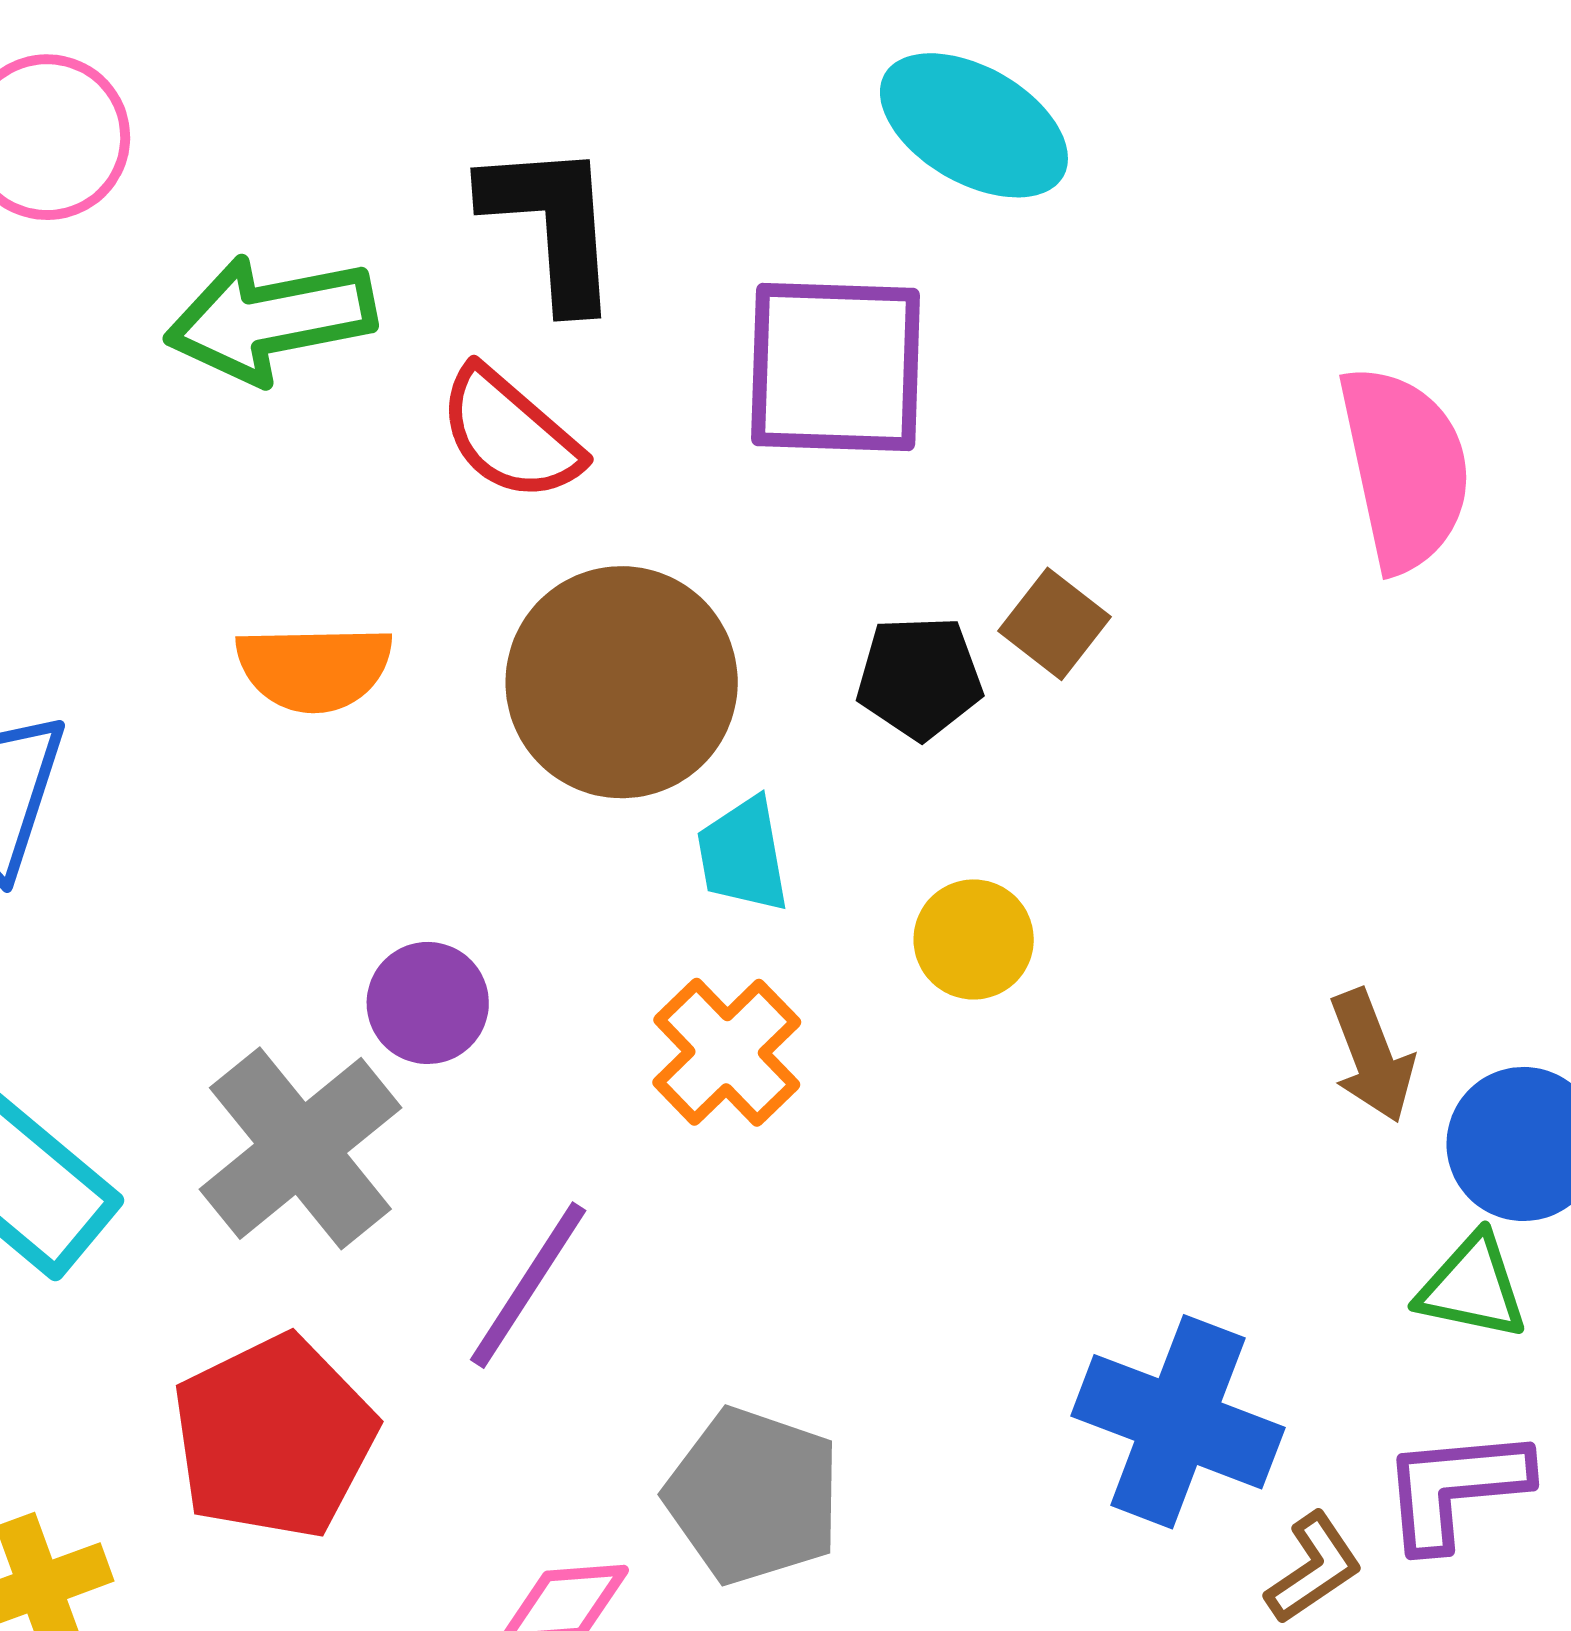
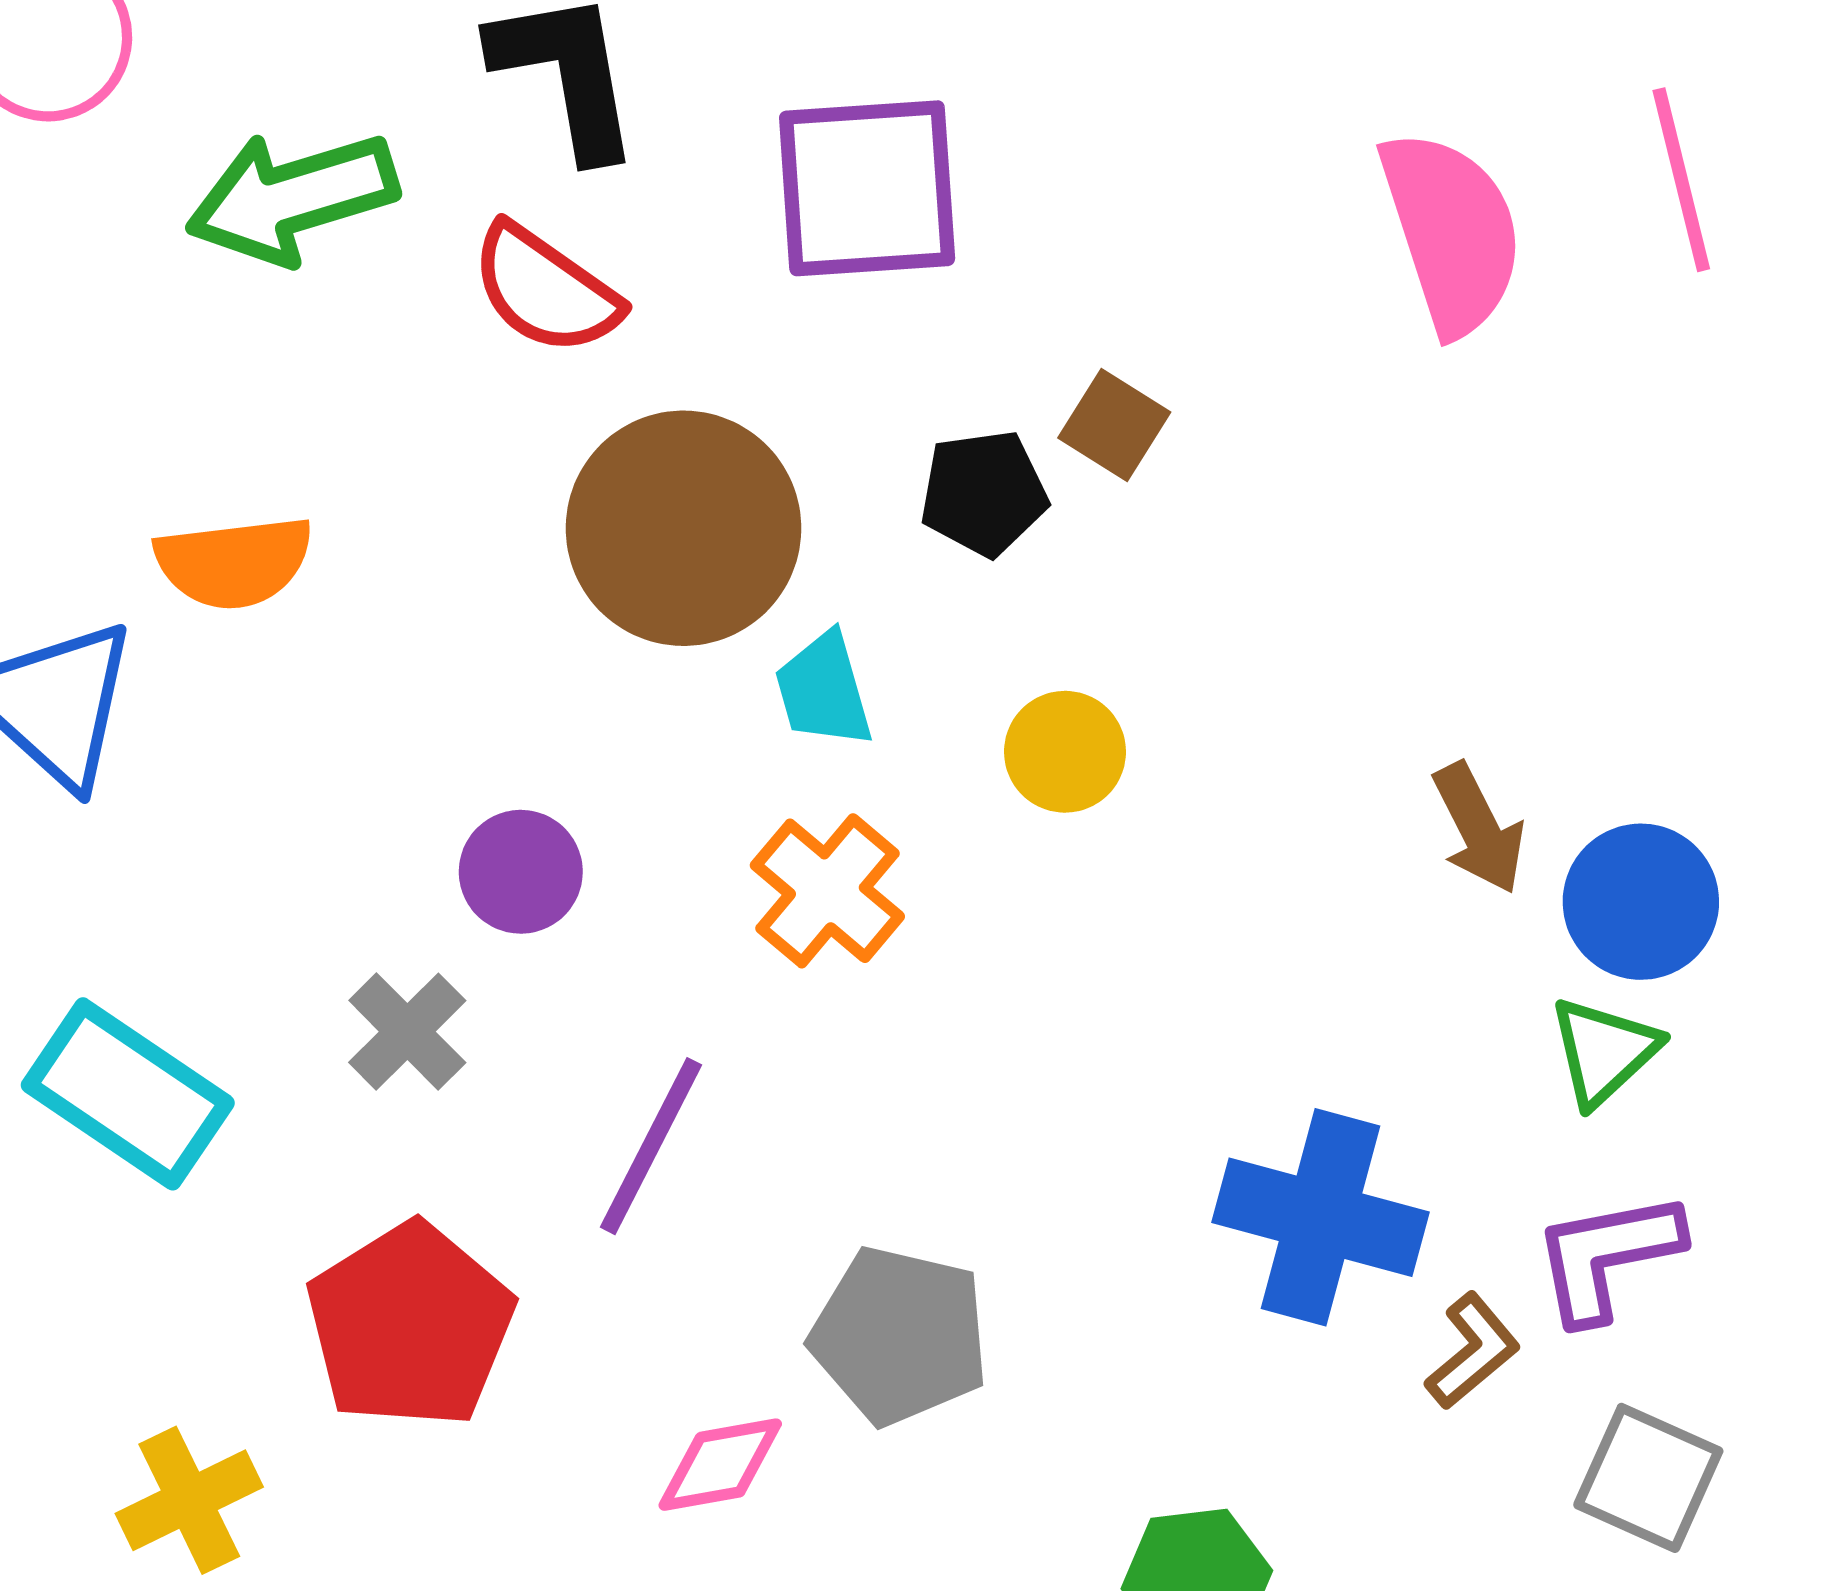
orange semicircle: (314, 668) -> (234, 562), moved
gray cross: (300, 1148) -> (407, 1032), size x0.6
green triangle: (1472, 1287) -> (1604, 1051), turned -49

